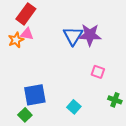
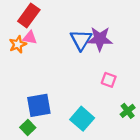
green cross: (115, 100) -> (128, 111), turned 32
cyan square: (74, 107) -> (82, 119), size x1.5

